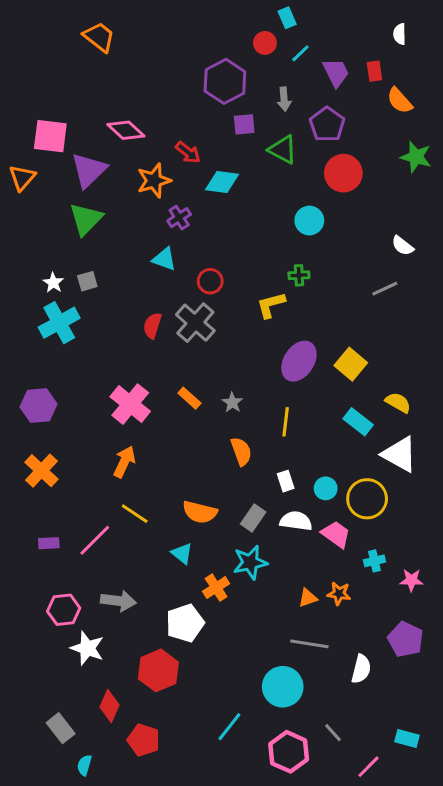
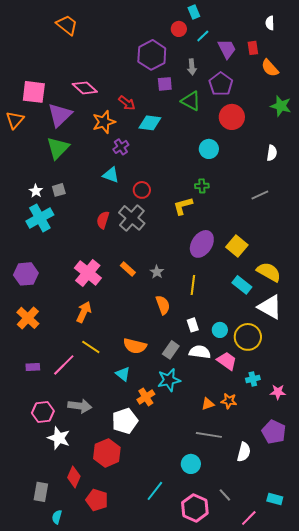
white semicircle: (403, 246) -> (272, 153), moved, turned -119
yellow semicircle: (398, 403) -> (269, 272), size x1.4
cyan circle: (283, 687) -> (191, 464), size x0.7
gray rectangle: (61, 728) -> (41, 492), turned 48

